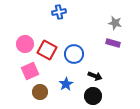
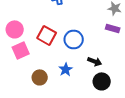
pink circle: (25, 44) -> (15, 29), moved
pink square: (30, 71) -> (21, 50), moved
black circle: (93, 96) -> (102, 81), moved

